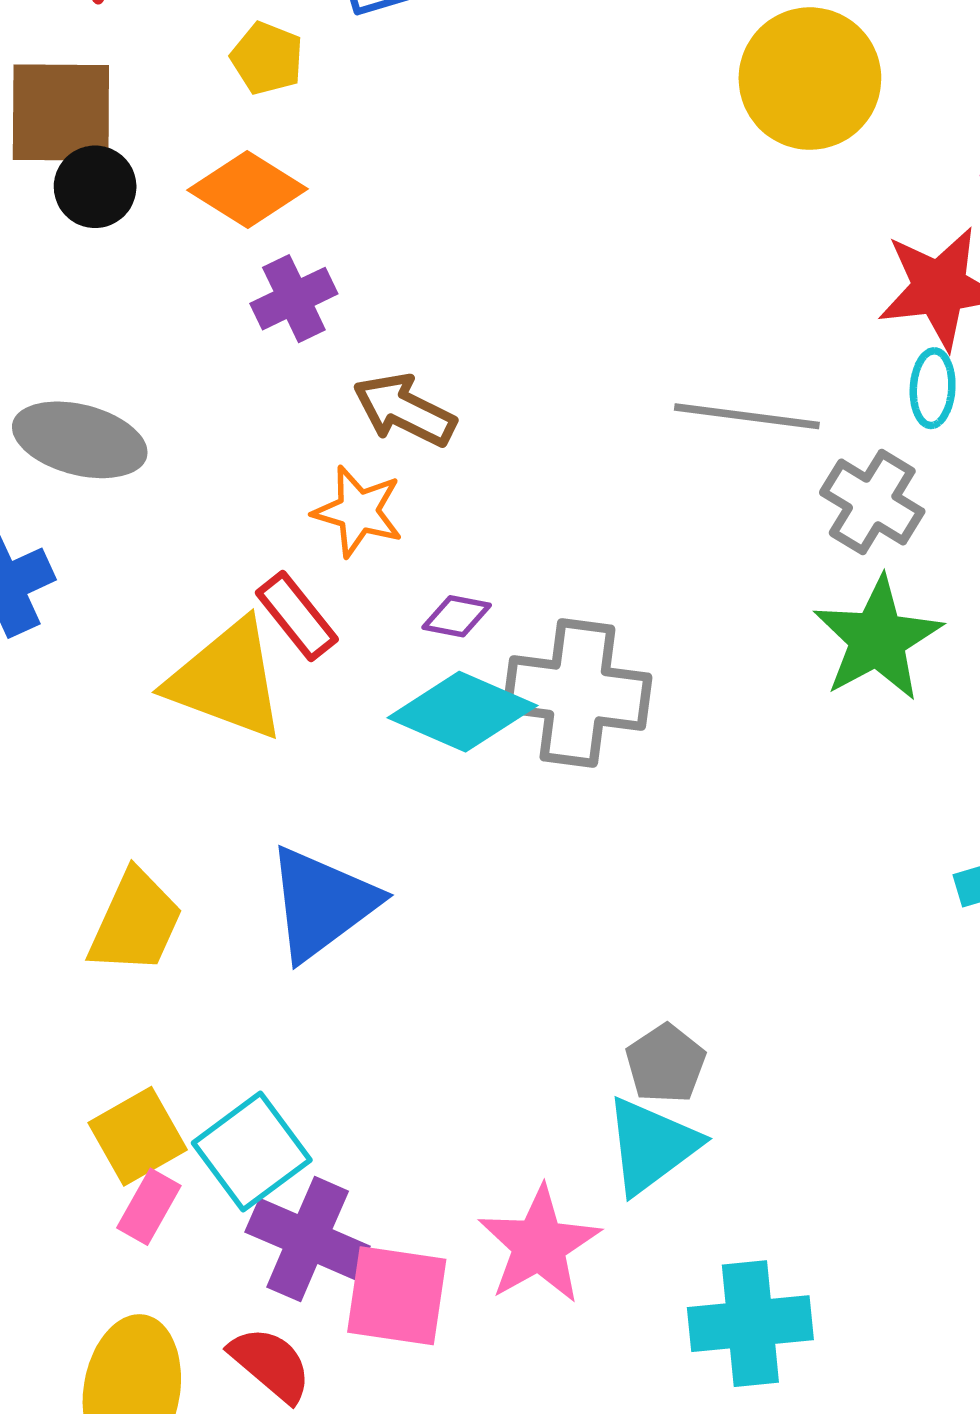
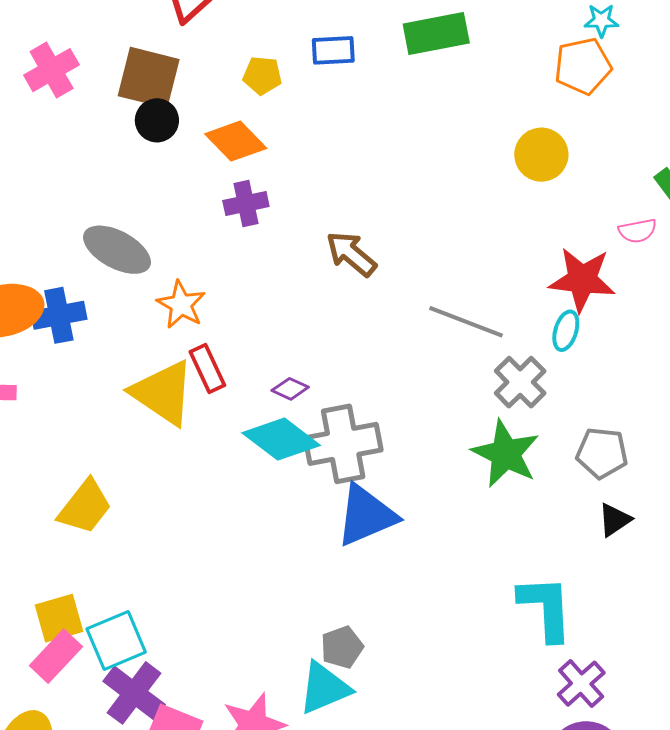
yellow pentagon: (267, 58) -> (262, 75), turned -30
yellow circle: (810, 79) -> (541, 155), size x0.7
brown arrow: (404, 410) -> (351, 254), moved
orange star: (358, 511) -> (181, 305), moved
green star: (878, 639) -> (506, 454), turned -30
gray cross: (577, 693) -> (343, 444), turned -32
blue triangle: (322, 903) -> (366, 515), moved
pink rectangle: (149, 1207) -> (56, 656), size x1.4

